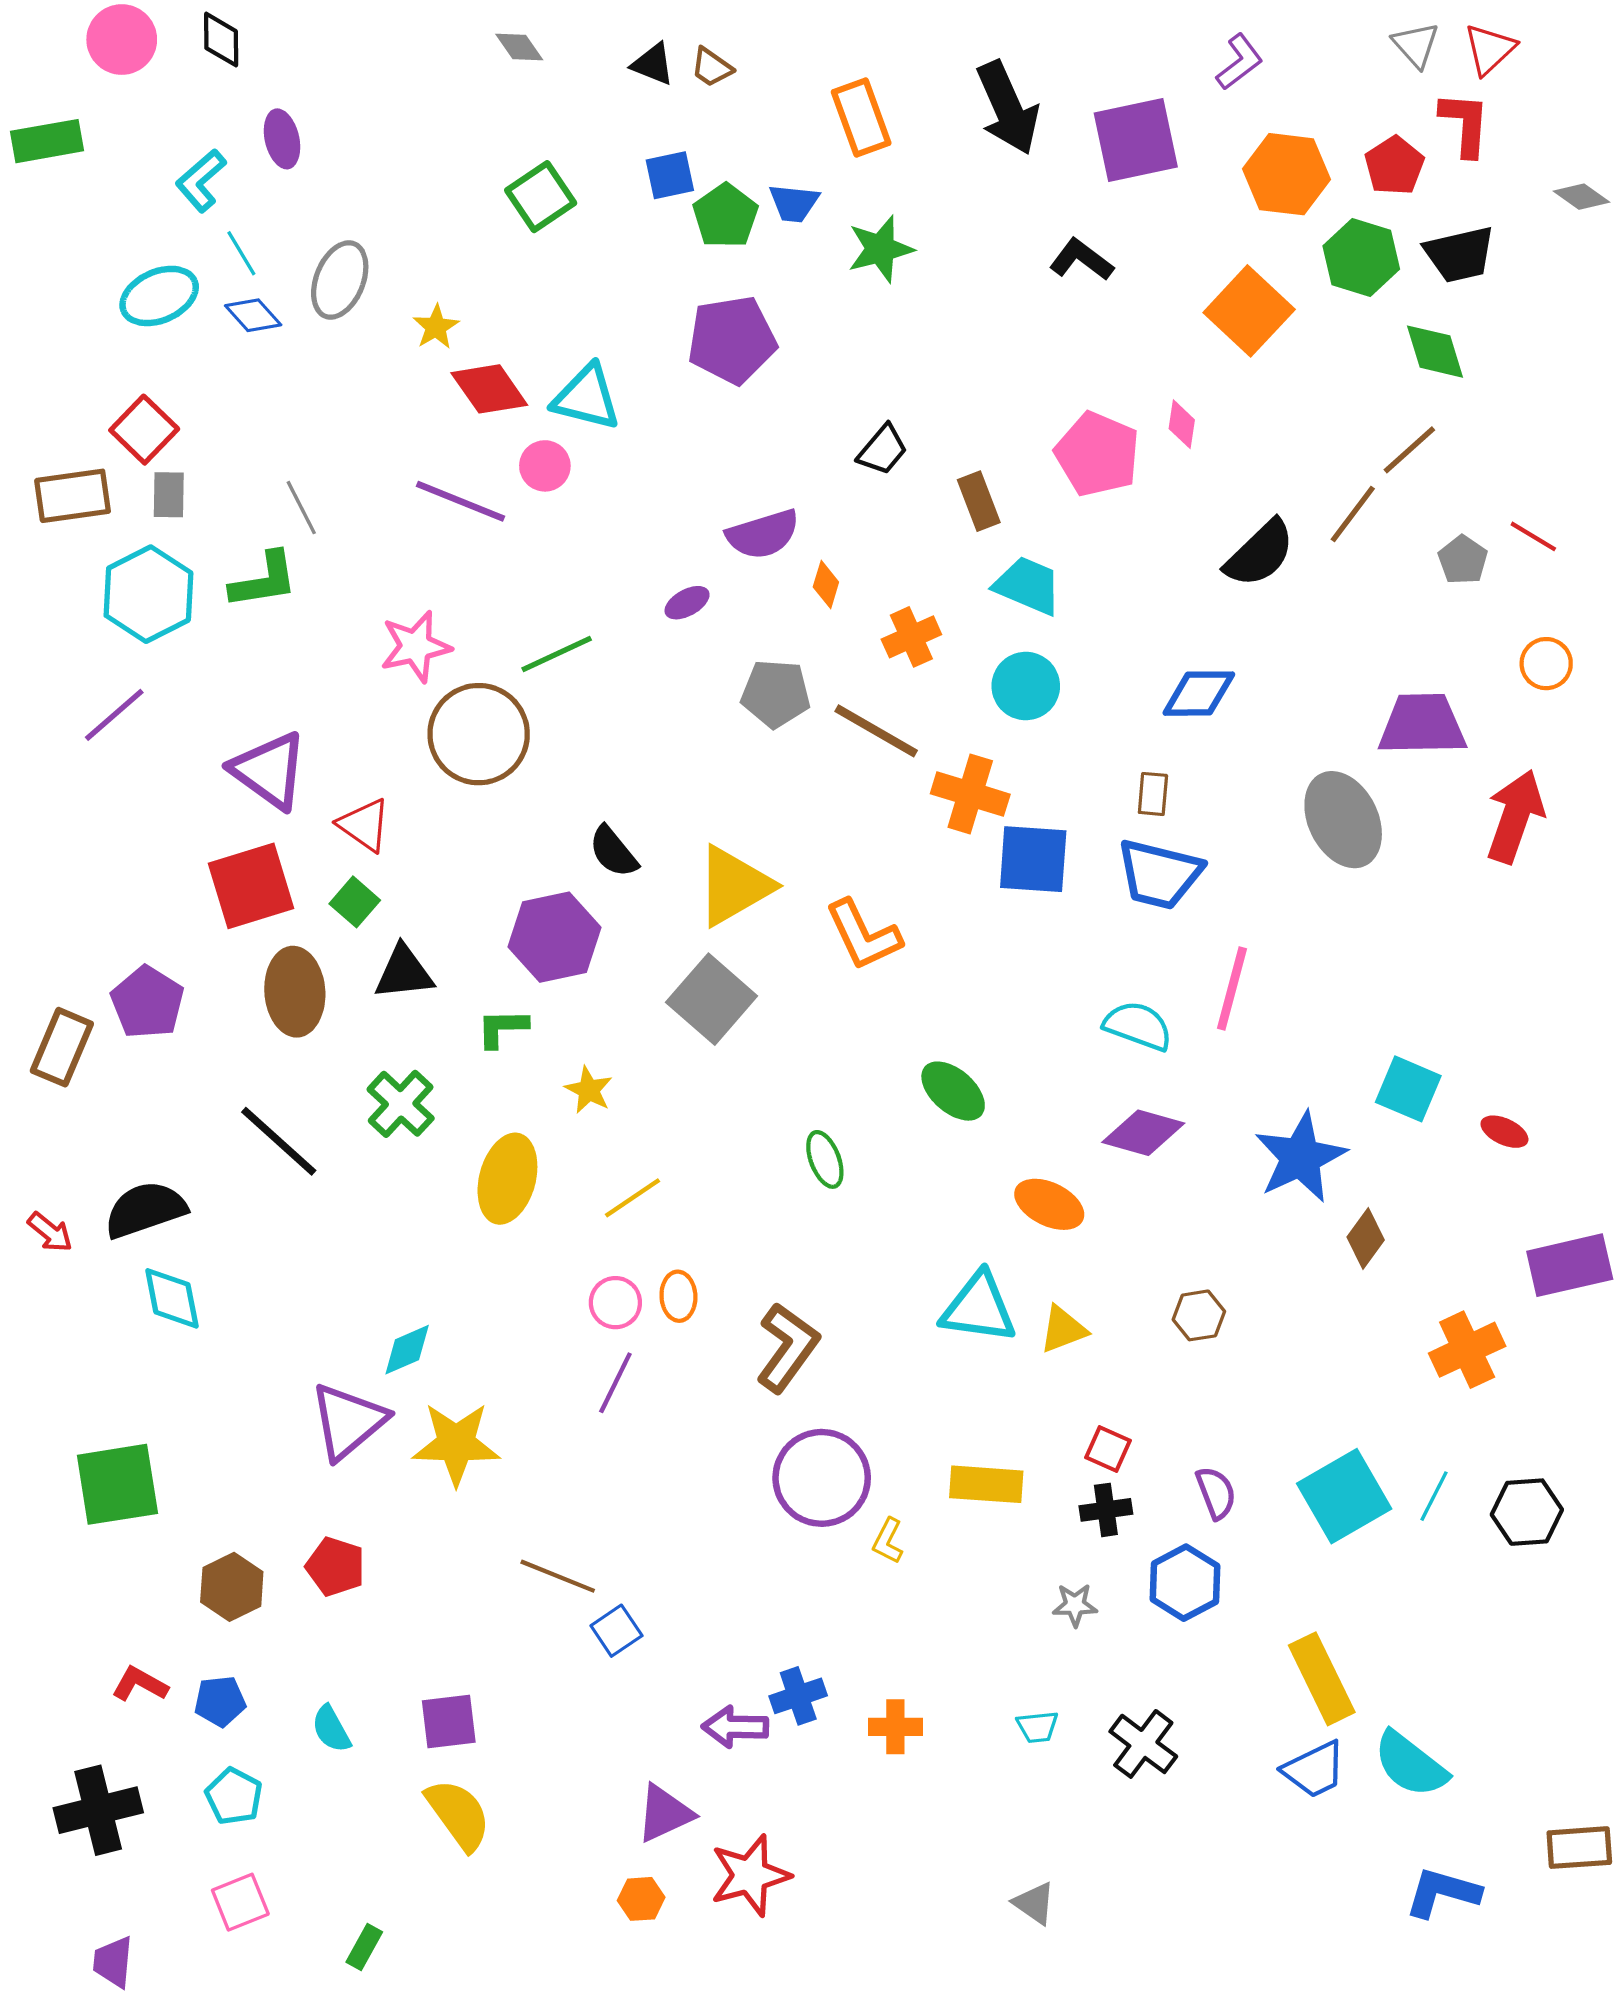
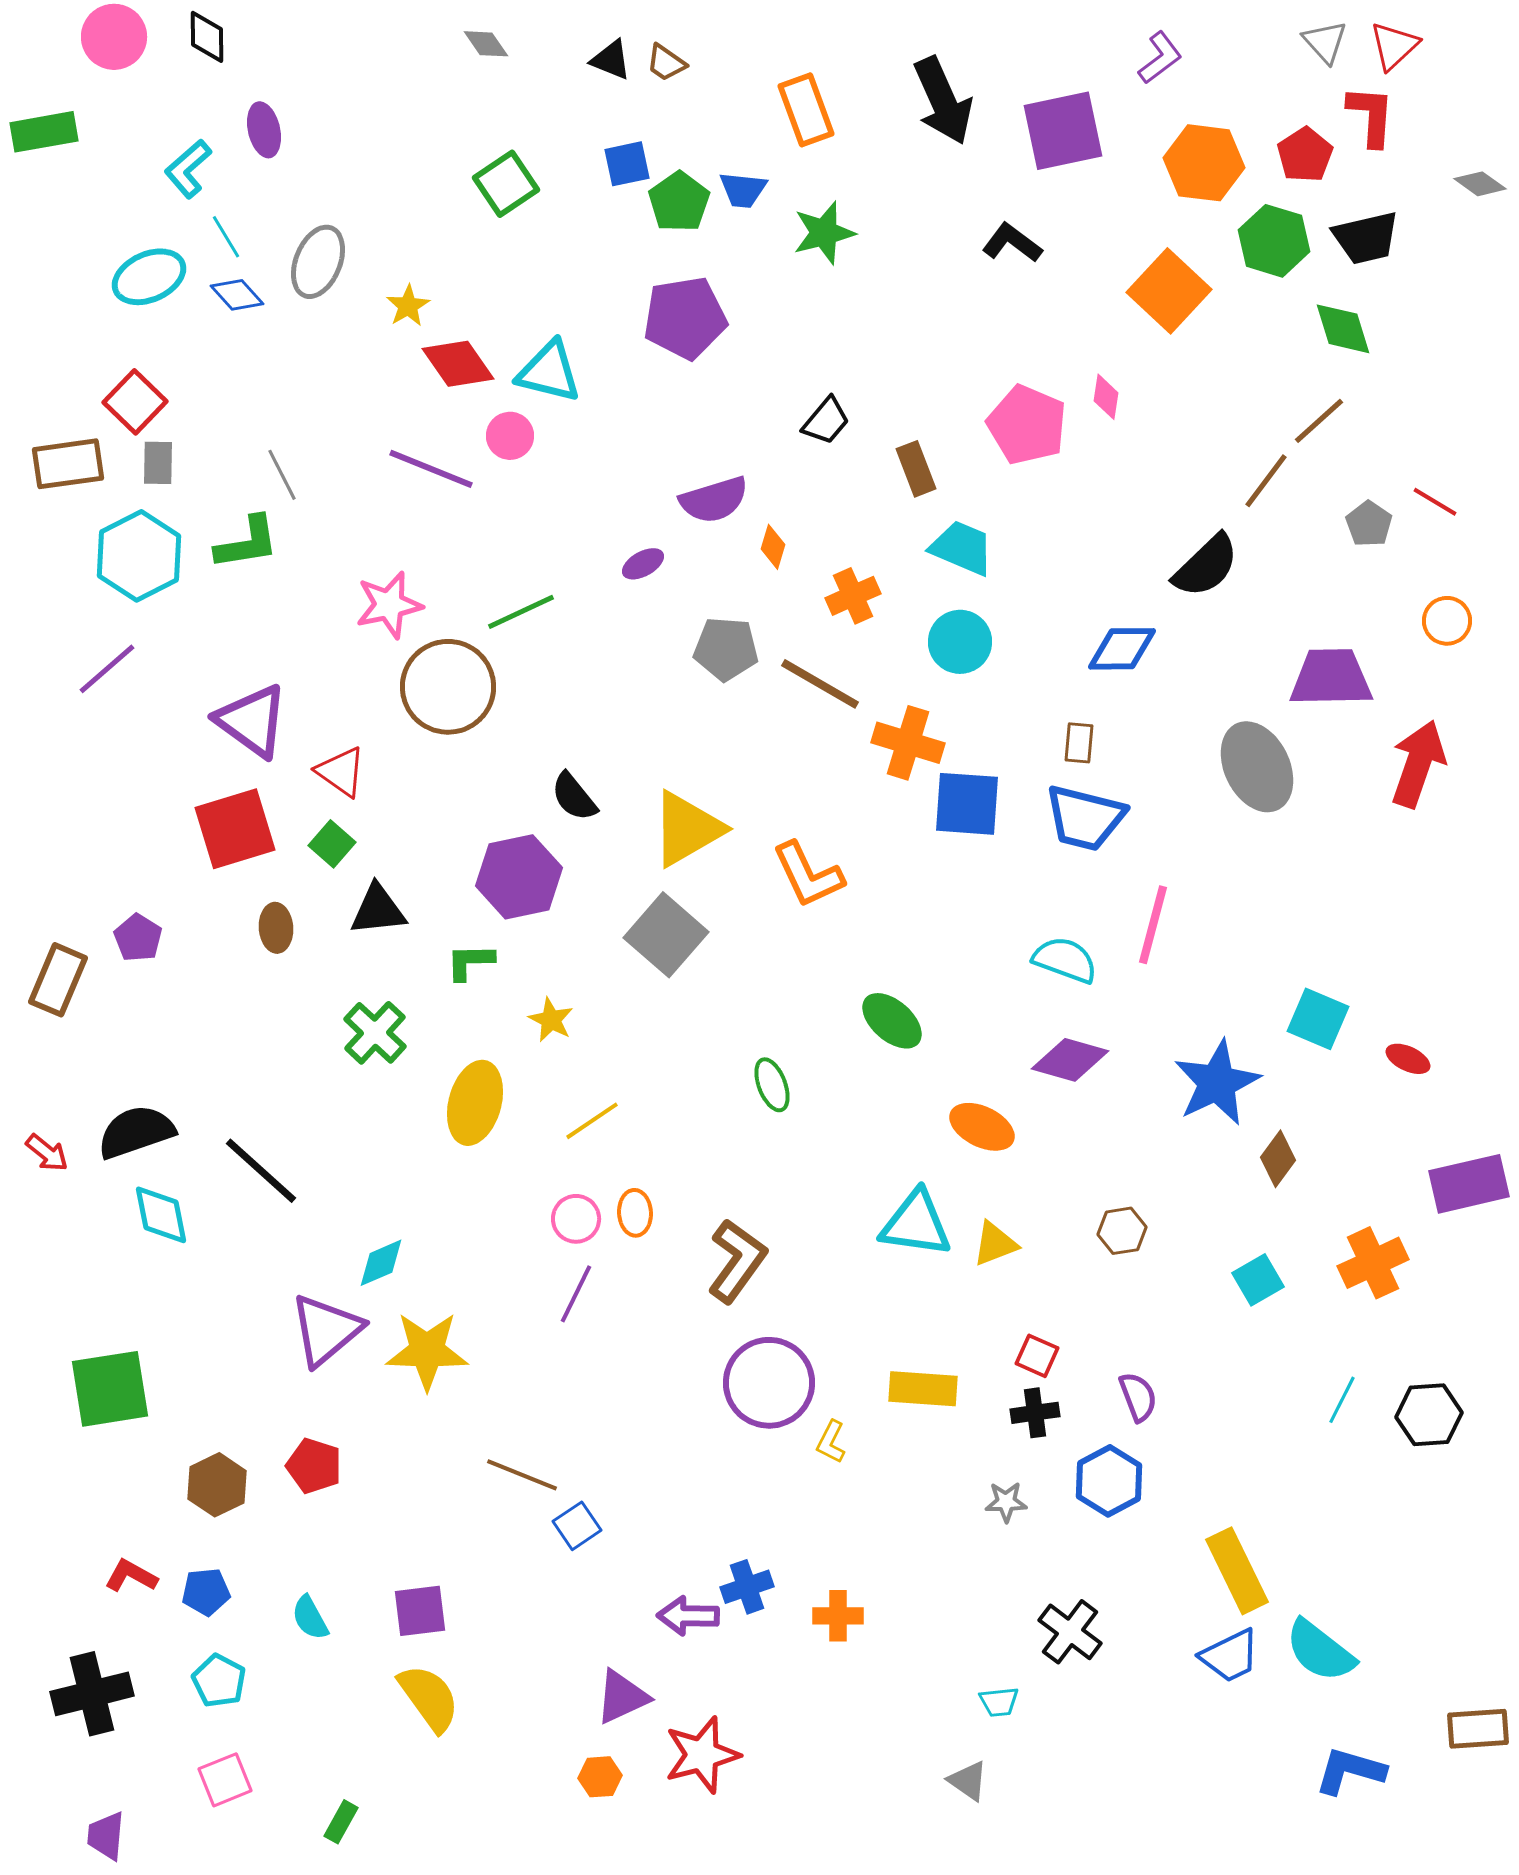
black semicircle: (1260, 554) -> (1206, 566), moved
brown ellipse: (295, 992) -> (276, 928), size x0.6
purple pentagon: (147, 1002) -> (138, 938), size x0.7
black line: (279, 1141) -> (261, 1171), moved
cyan square: (1344, 1496) -> (1258, 1280), moved, size x0.6
cyan trapezoid: (1038, 1727) -> (999, 1702), moved

